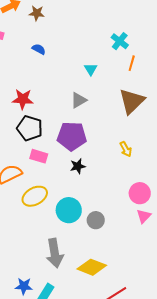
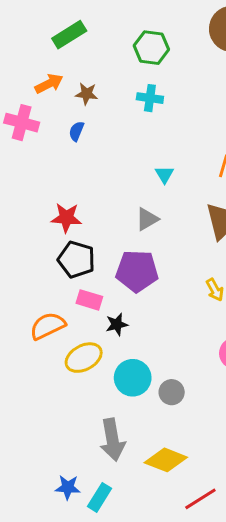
cyan cross: (120, 41) -> (150, 98), moved, turned -30
blue semicircle: (39, 49) -> (76, 131), moved, turned -96
black star: (78, 166) -> (117, 324), moved

